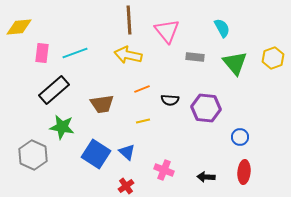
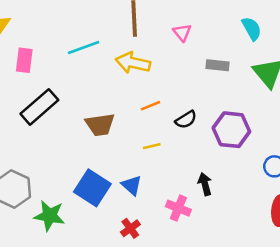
pink triangle: (167, 31) -> (182, 32), size x0.6
cyan line: (75, 53) -> (84, 48), moved
black semicircle: (170, 100) -> (186, 120), turned -36
green star: (62, 127) -> (49, 216), moved
black arrow: (206, 177) -> (205, 184), moved, turned 72

